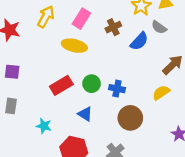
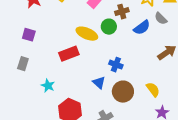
yellow ellipse: (74, 46) -> (87, 34), moved
green circle: (92, 84) -> (109, 27), moved
yellow semicircle: (161, 93) -> (153, 89), moved, turned 77
blue triangle: (85, 114) -> (99, 83), moved

